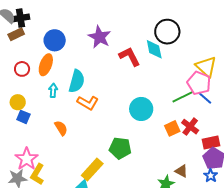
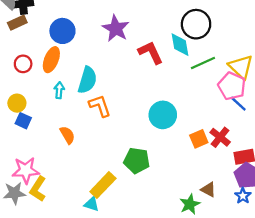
green line: (183, 97) -> (203, 63), moved
orange L-shape: (88, 103) -> (100, 106), turned -140
pink star: (27, 159) -> (26, 170), turned 30

